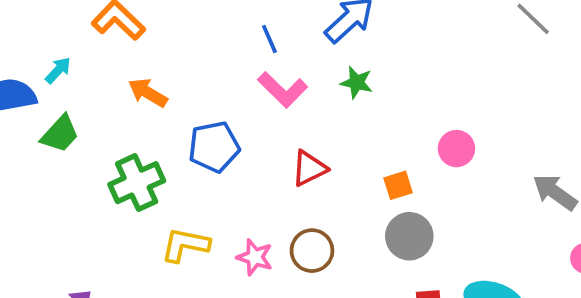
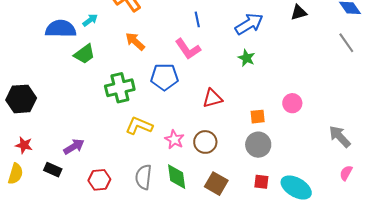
blue line: (269, 39) -> (197, 19), moved
pink L-shape: (283, 90) -> (188, 49), moved

